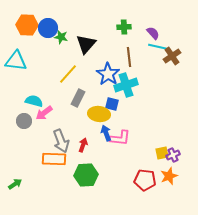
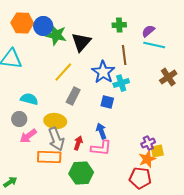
purple semicircle: (153, 33) -> (148, 31), turned -88
green star: (61, 37) -> (56, 35), size x1.5
brown cross: (172, 56) -> (168, 77), moved
cyan cross: (126, 85) -> (121, 83), size x0.7
pink arrow: (44, 113) -> (28, 136), moved
yellow ellipse: (99, 114) -> (55, 121), moved
pink L-shape: (120, 138) -> (101, 148), moved
purple cross: (173, 155) -> (148, 143), moved
orange star: (169, 176) -> (147, 159), moved

